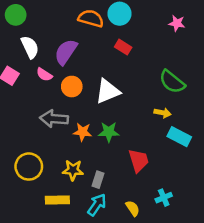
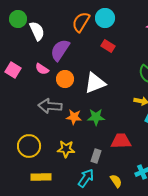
orange semicircle: (91, 18) -> (81, 22), turned -75
white semicircle: (30, 47) -> (37, 31), moved
red trapezoid: (139, 161) -> (121, 141), turned -75
gray rectangle: (98, 180) -> (96, 156), moved
yellow rectangle: (57, 200) -> (41, 177), moved

